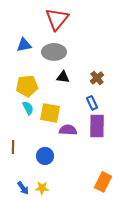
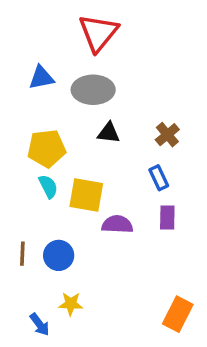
purple rectangle: (97, 126) -> (167, 217), size x0.6
blue circle: (45, 156) -> (59, 255), moved
yellow star: (42, 188) -> (71, 304), moved

